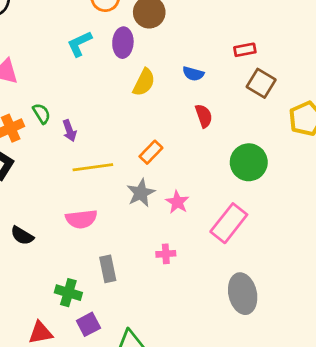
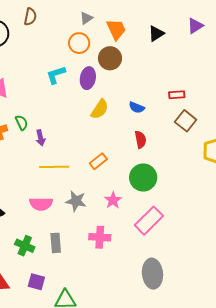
green circle: (249, 162) -> (143, 177), moved
gray star: (141, 193) -> (76, 201), moved, turned 30
pink cross: (166, 254) -> (100, 237), size x1.5
green cross: (68, 293) -> (25, 246), moved
purple square: (88, 324) -> (36, 282), turned 36

